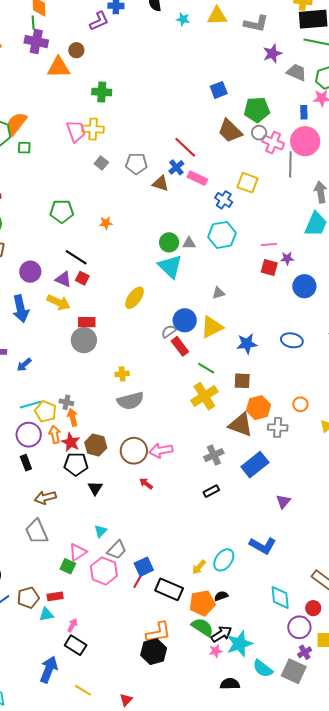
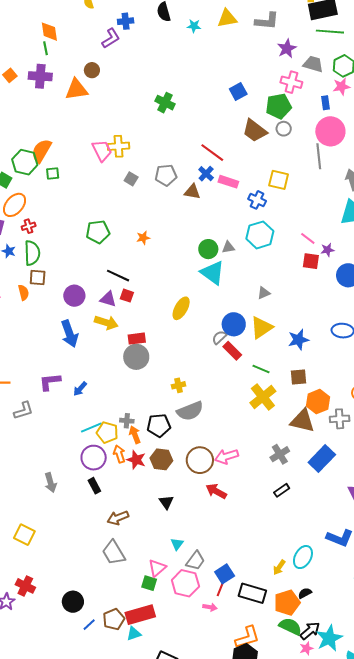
purple cross: (36, 42) -> (40, 76), moved
green cross: (102, 92) -> (165, 103), moved, turned 30
pink cross: (273, 142) -> (291, 82), moved
pink line: (269, 245) -> (308, 238), turned 49
black pentagon: (76, 464) -> (159, 425), moved
red arrow: (146, 484) -> (216, 491), size x1.5
red rectangle: (55, 596) -> (140, 615), size x1.8
pink arrow: (72, 625) -> (210, 607), moved, turned 80

